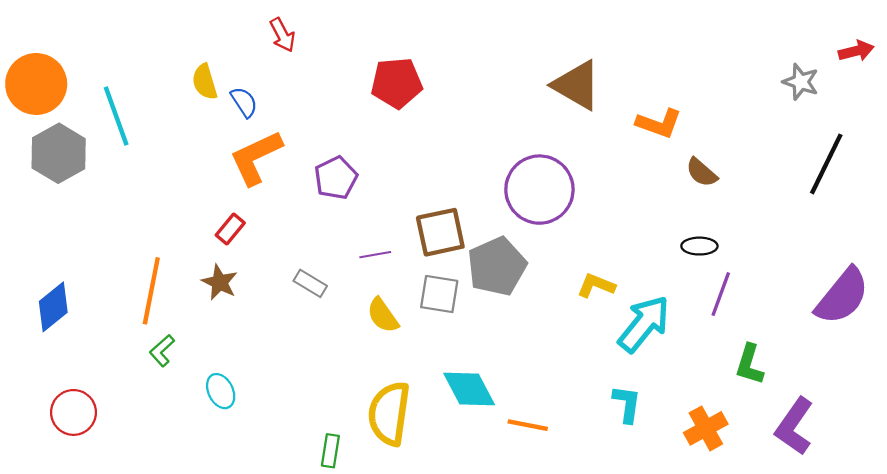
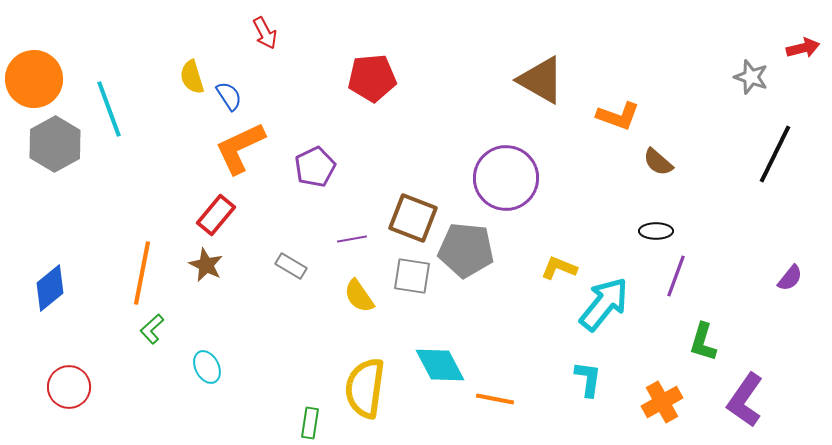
red rectangle: (230, 229) -> (216, 215), size x1.4
brown square: (440, 232) -> (413, 218), turned 33
gray pentagon: (497, 266) -> (466, 250), turned 30
purple semicircle: (842, 296) -> (790, 278), size x0.5

